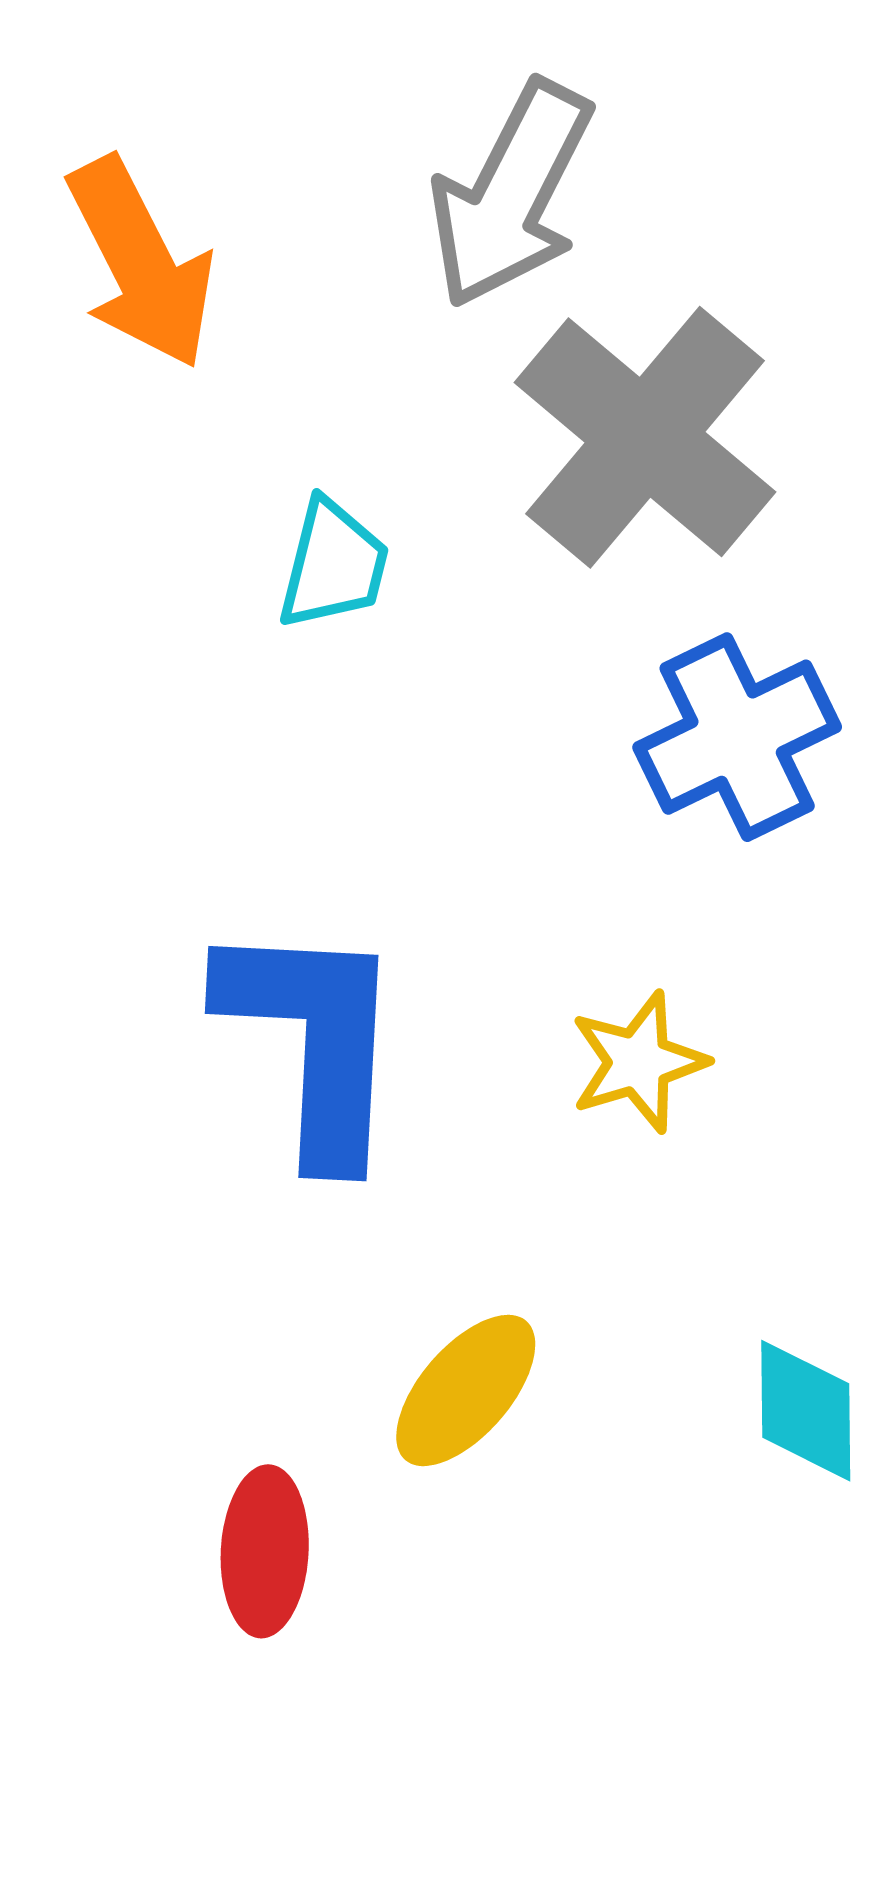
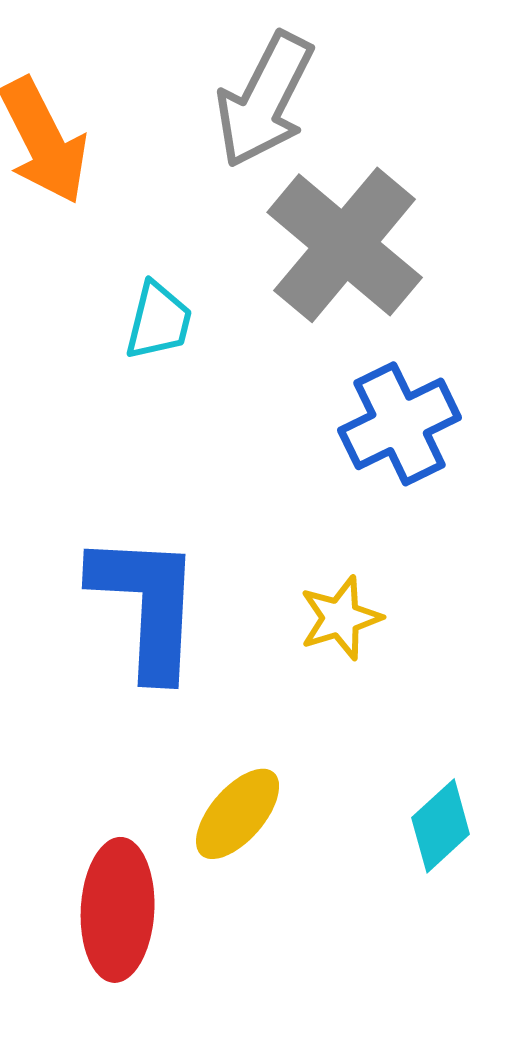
cyan diamond: (806, 1411) -> (441, 826), turned 48
red ellipse: (265, 1551) -> (118, 910), size x1.4

